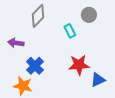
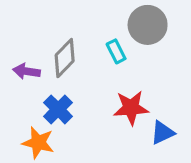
gray circle: (89, 15) -> (148, 25), size x1.5
gray diamond: (38, 16) -> (65, 58), moved

